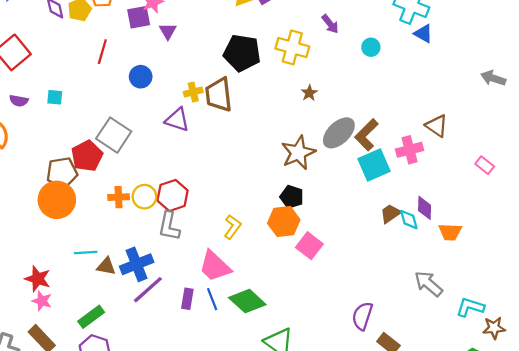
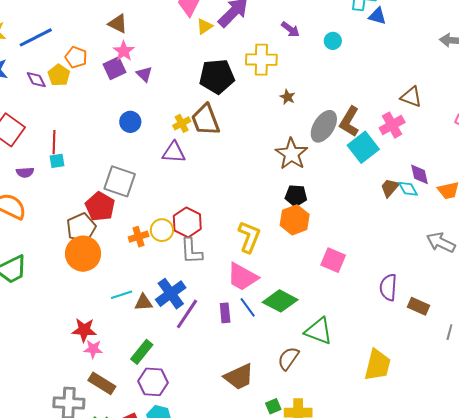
red line: (102, 52) -> (54, 142), moved
yellow L-shape: (232, 227) -> (249, 237), size x1.4
pink square: (309, 246) -> (333, 260), moved

